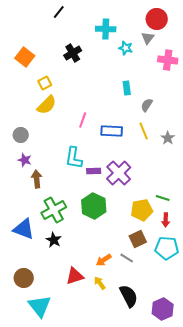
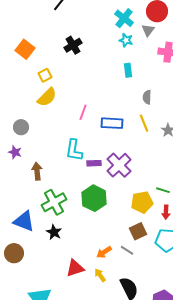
cyan cross: (106, 29) -> (124, 18), moved, turned 36
cyan rectangle: (127, 88) -> (128, 70), moved
gray semicircle: (147, 105) -> (147, 97), turned -32
purple star: (25, 160) -> (15, 152), moved
brown circle: (24, 278) -> (14, 253), moved

